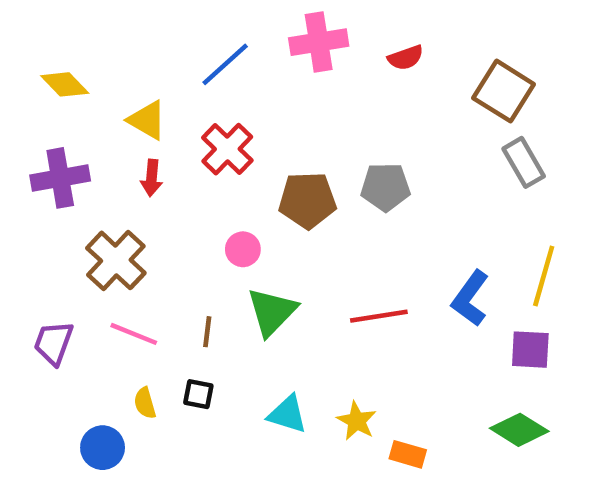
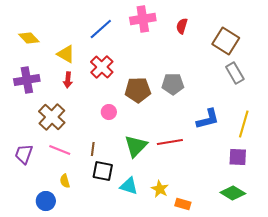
red semicircle: (406, 58) -> (182, 26), turned 126
blue L-shape: (470, 298) -> (208, 119), moved, turned -140
green triangle: (272, 312) -> (136, 146), moved
black square: (198, 394) -> (103, 171), moved, size x1.5

